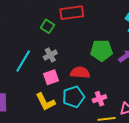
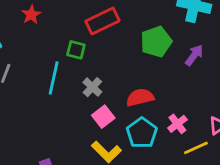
green pentagon: (102, 50) -> (156, 42), moved
cyan line: (23, 61) -> (54, 78), moved

